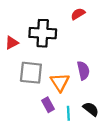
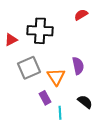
red semicircle: (78, 14) -> (81, 15), moved
gray square: (31, 73) -> (29, 68), turned -30
cyan line: (68, 113) -> (60, 113), moved

